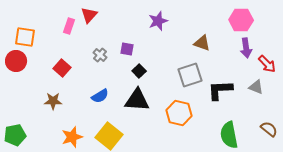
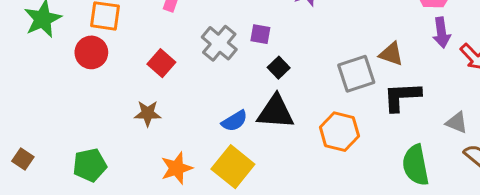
brown triangle: (202, 43) -> (391, 54), moved
gray cross: (100, 55) -> (219, 43), size x1.6
gray triangle: (256, 87) -> (457, 122), moved
blue semicircle: (100, 96) -> (234, 121), moved

